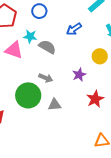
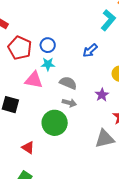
blue circle: (39, 11) -> (48, 45), moved
gray semicircle: (47, 47) -> (68, 83), moved
gray triangle: (55, 105) -> (105, 139), moved, size x1.5

